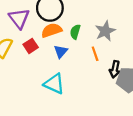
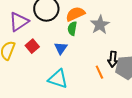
purple triangle: (19, 18) -> (19, 22), turned 40
orange semicircle: (52, 30) -> (75, 14), moved
orange line: (95, 54) -> (99, 72), moved

